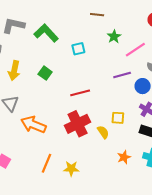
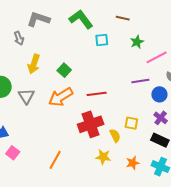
green L-shape: (46, 33) -> (81, 19), moved
cyan square: (78, 49) -> (102, 40), moved
orange arrow: (33, 125) -> (61, 97), moved, turned -60
yellow star: (71, 169) -> (103, 157), moved

